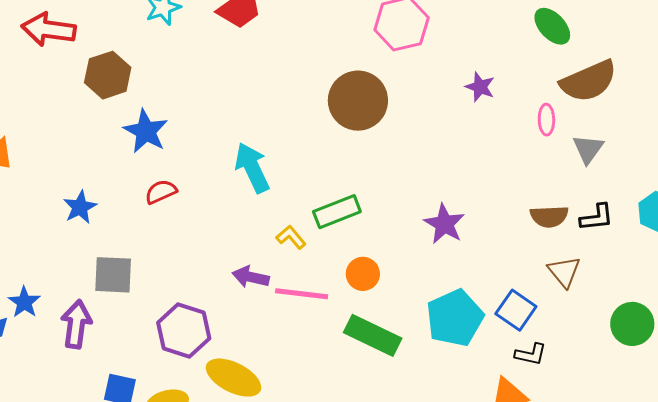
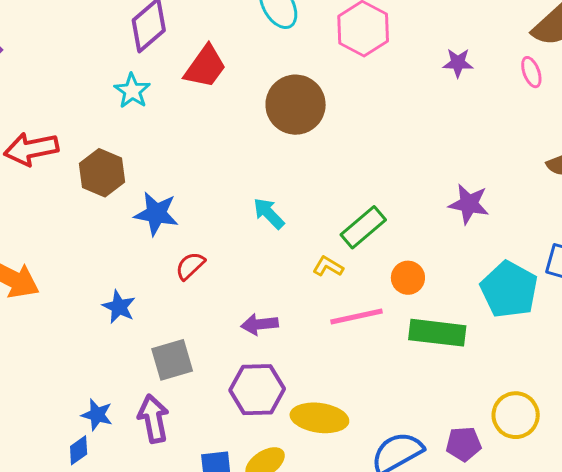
brown circle: (358, 101) -> (296, 105), moved
cyan arrow: (252, 168) -> (269, 213), size x0.7
purple arrow: (251, 277) -> (260, 324), moved

